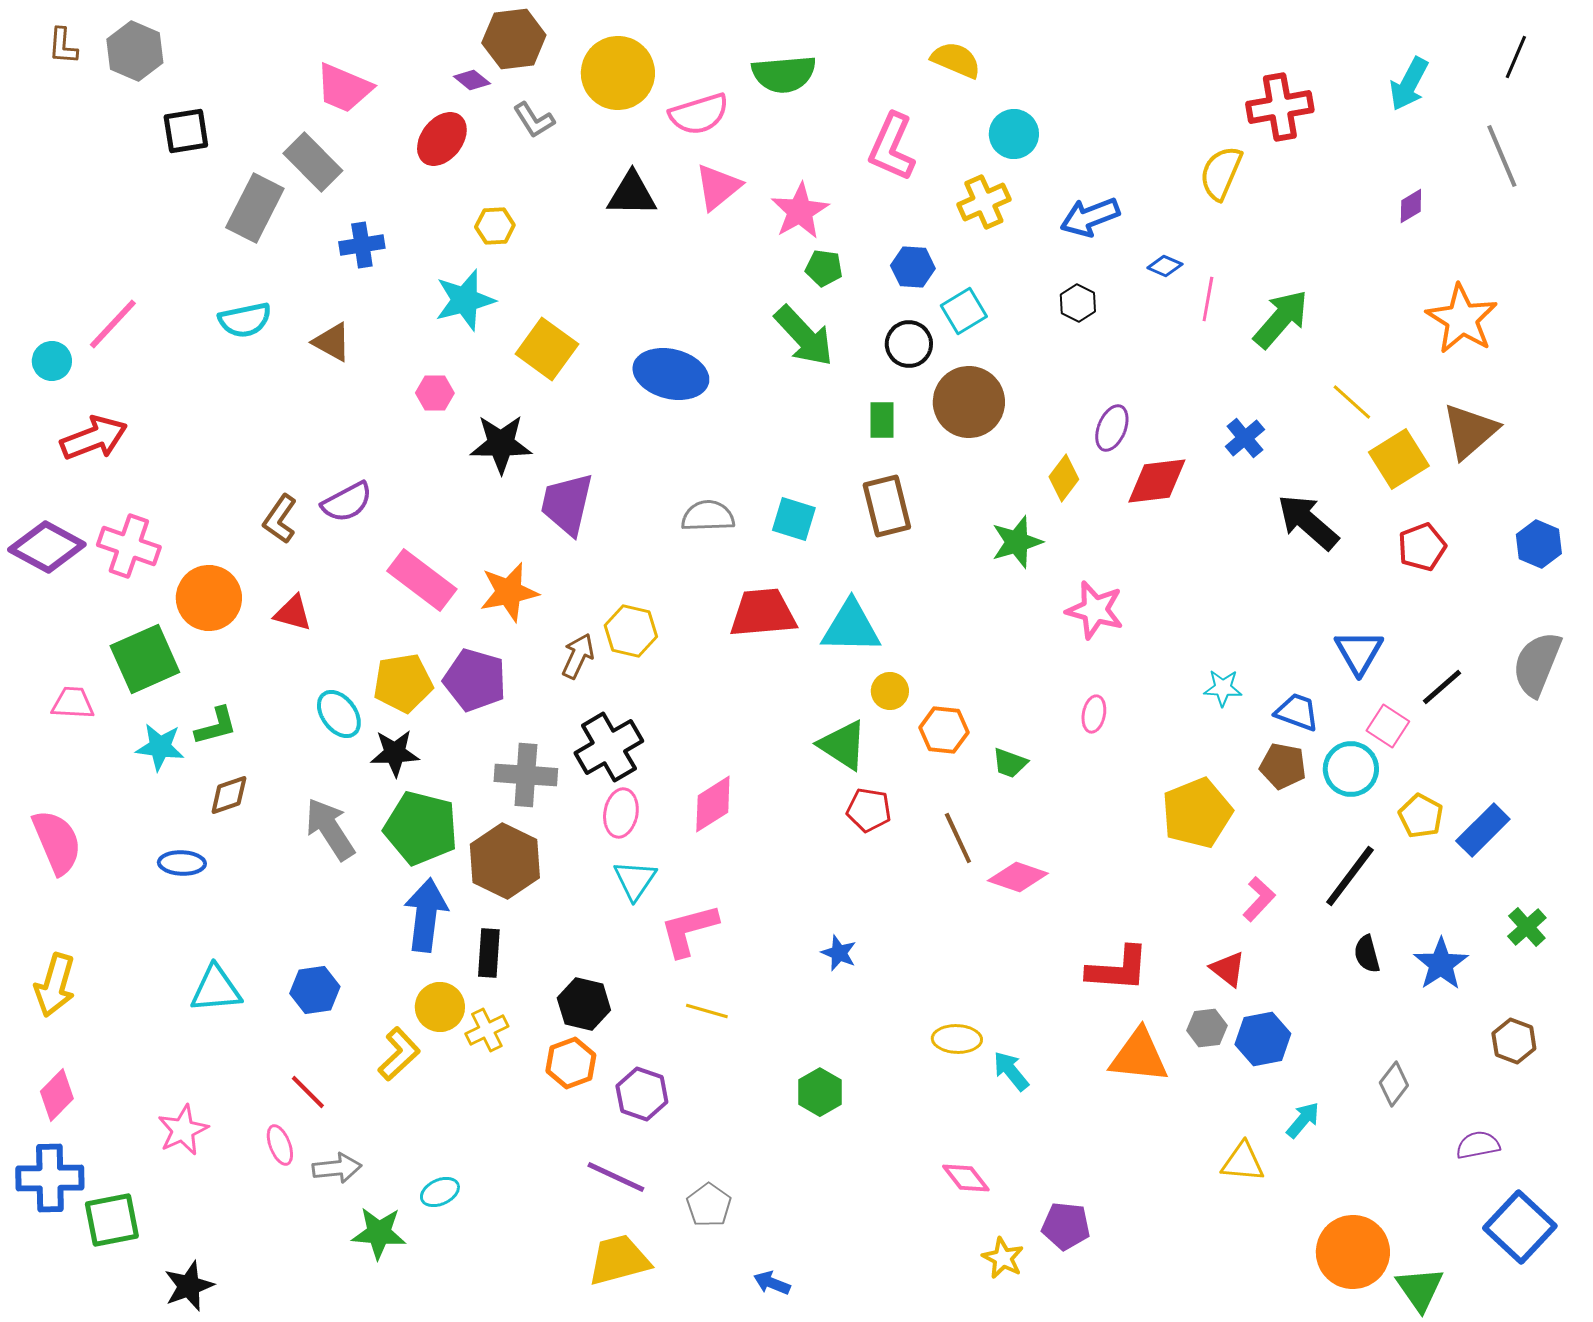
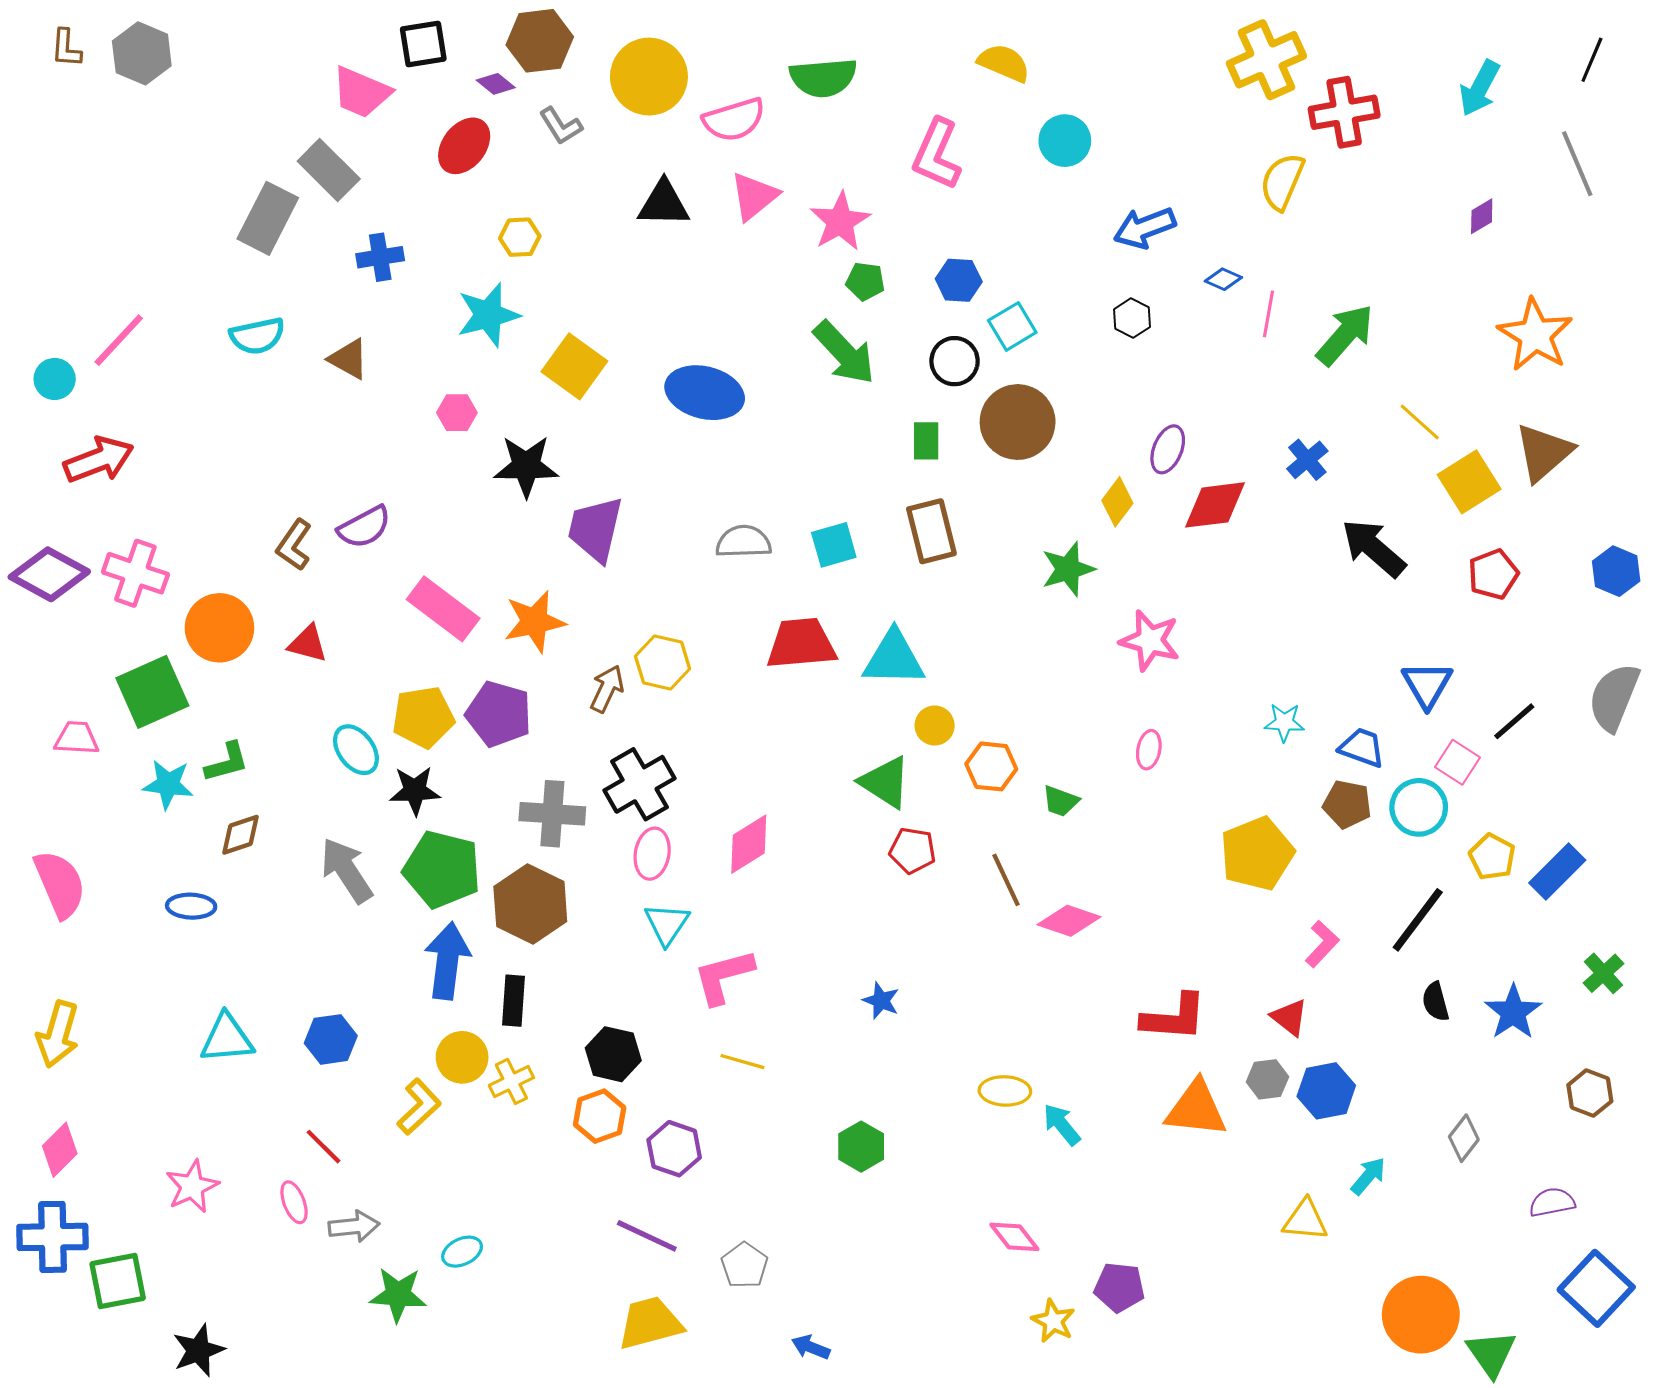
black square: (186, 131) -> (423, 44), moved
yellow cross: (984, 202) -> (1266, 60), moved, size x1.4
cyan square: (794, 519) -> (834, 545), turned -33

